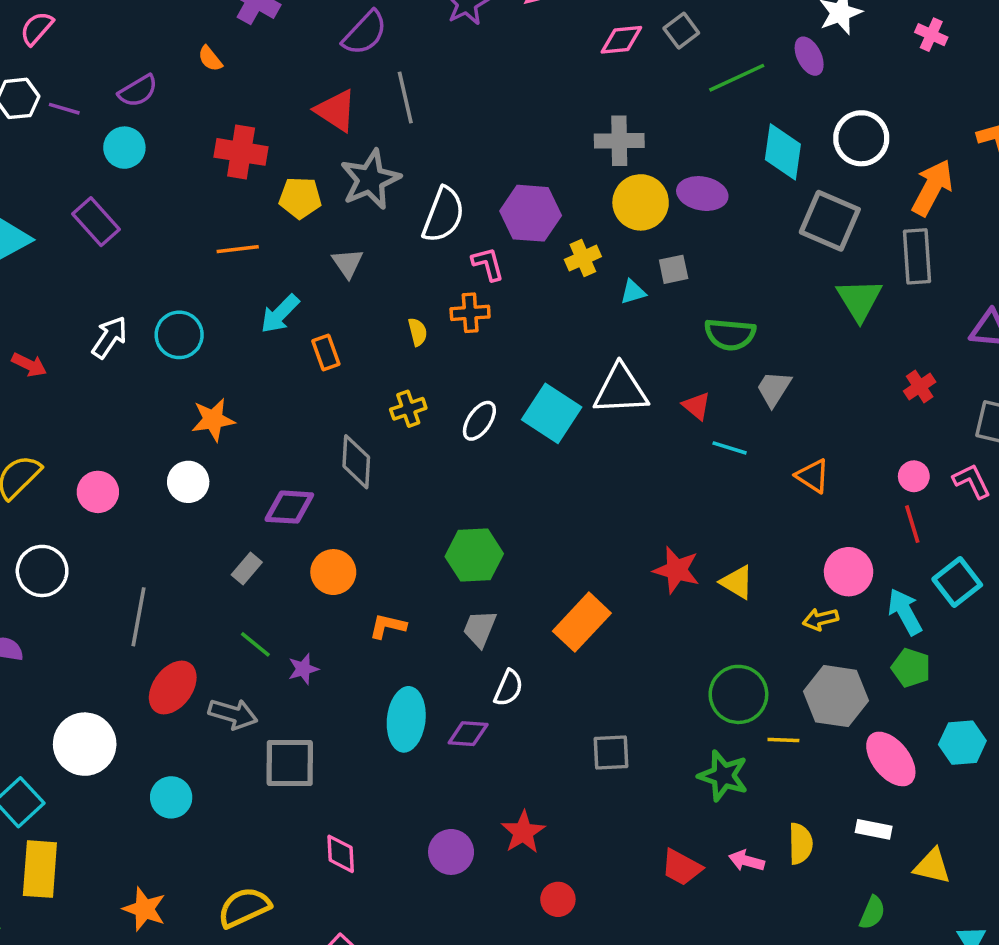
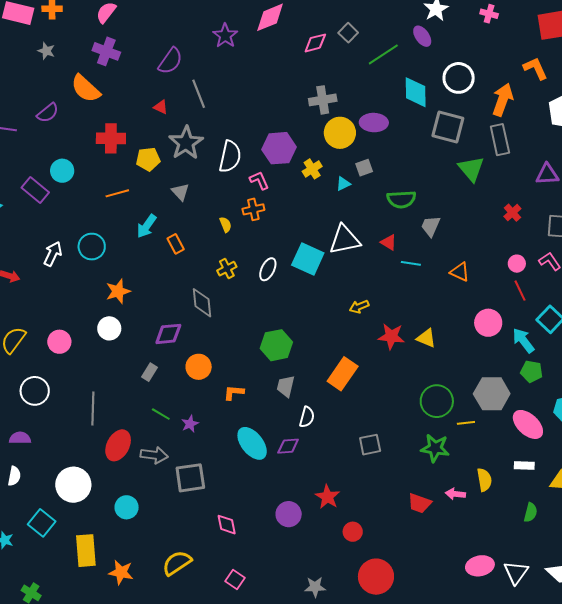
orange semicircle: (210, 59) -> (86, 89), size x2.0
red triangle: (336, 111) -> (161, 107), size x0.6
cyan circle: (124, 148) -> (62, 171), moved
yellow arrow: (820, 619) -> (359, 307), moved
cyan ellipse: (406, 719) -> (252, 443), turned -36
yellow rectangle: (40, 869) -> (86, 551), moved

